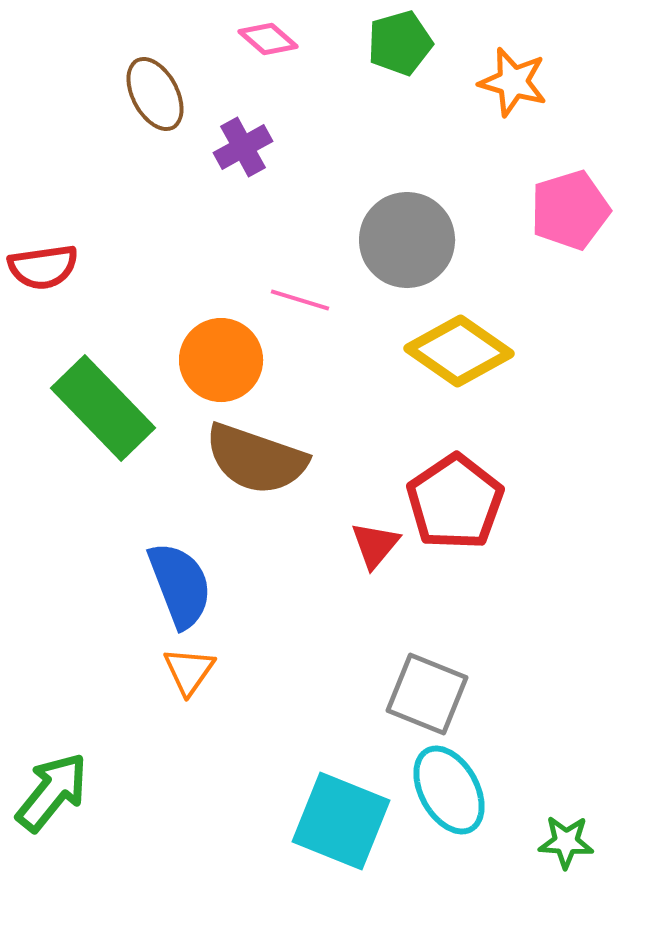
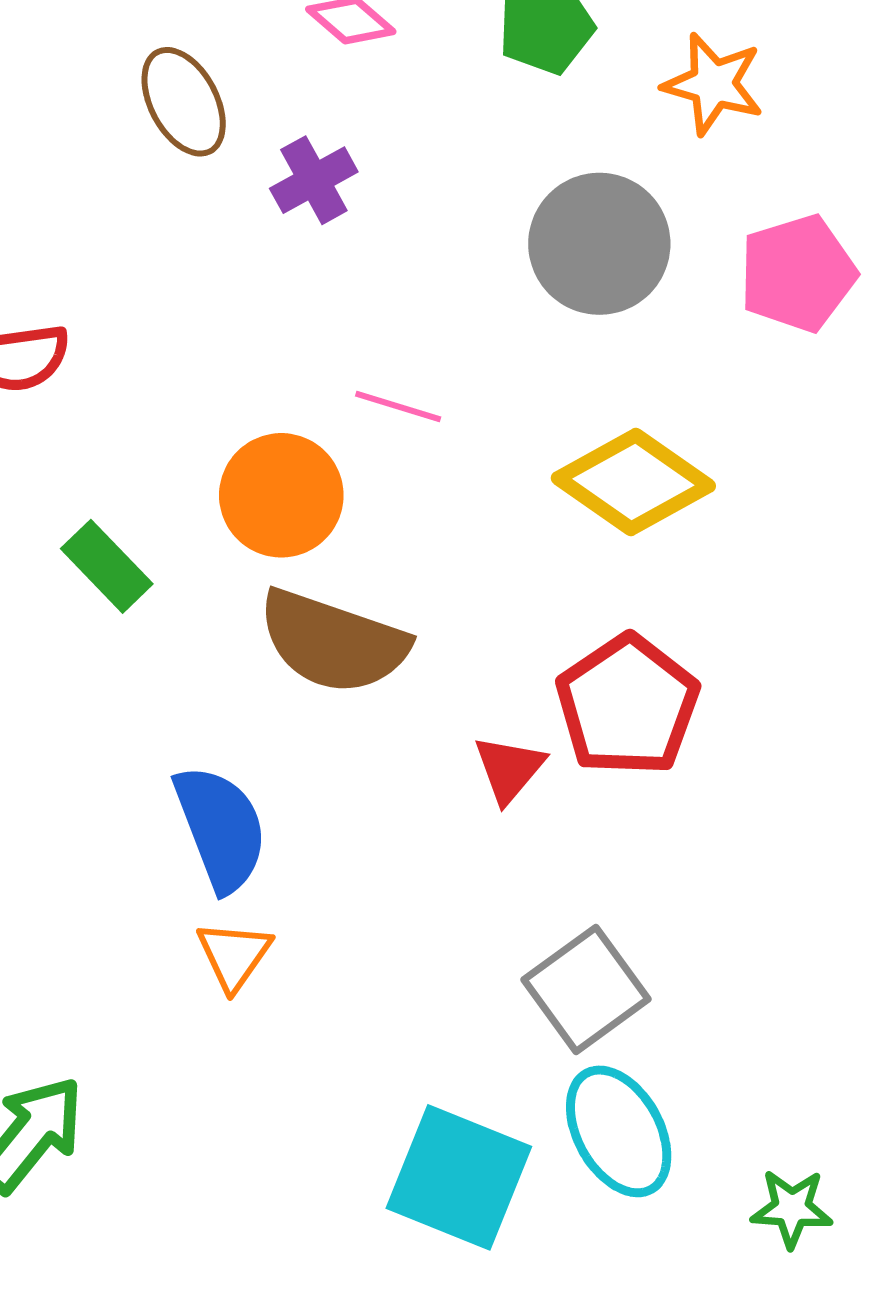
gray circle: (407, 240) -> (599, 244), moved
green rectangle: (103, 408) -> (107, 566), size x0.6
gray square: (427, 694) -> (586, 989), turned 32

